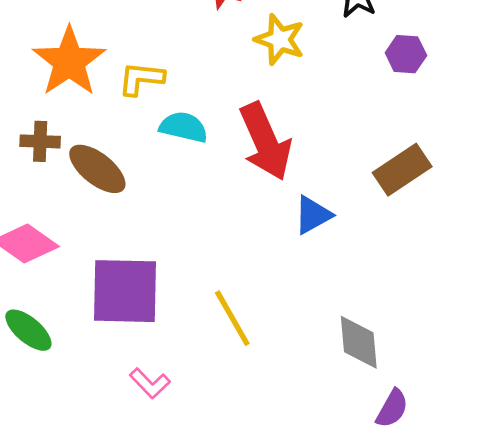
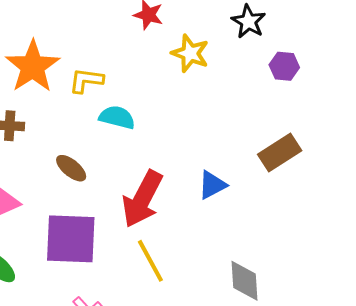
red arrow: (265, 142) -> (142, 199), moved, turned 50
brown ellipse: (97, 169) -> (71, 168), moved, size x0.7

